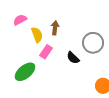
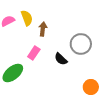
yellow semicircle: (37, 35) -> (27, 18), moved

